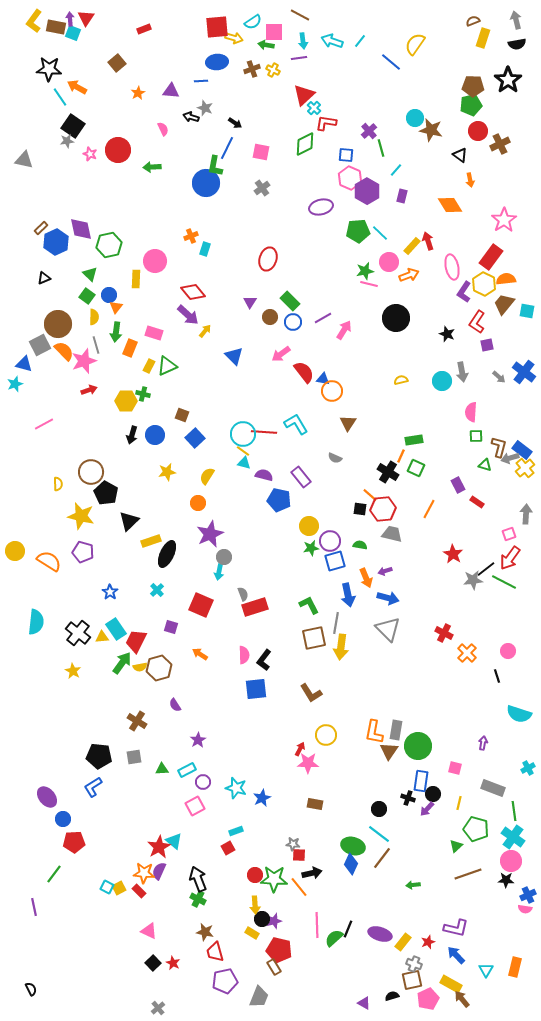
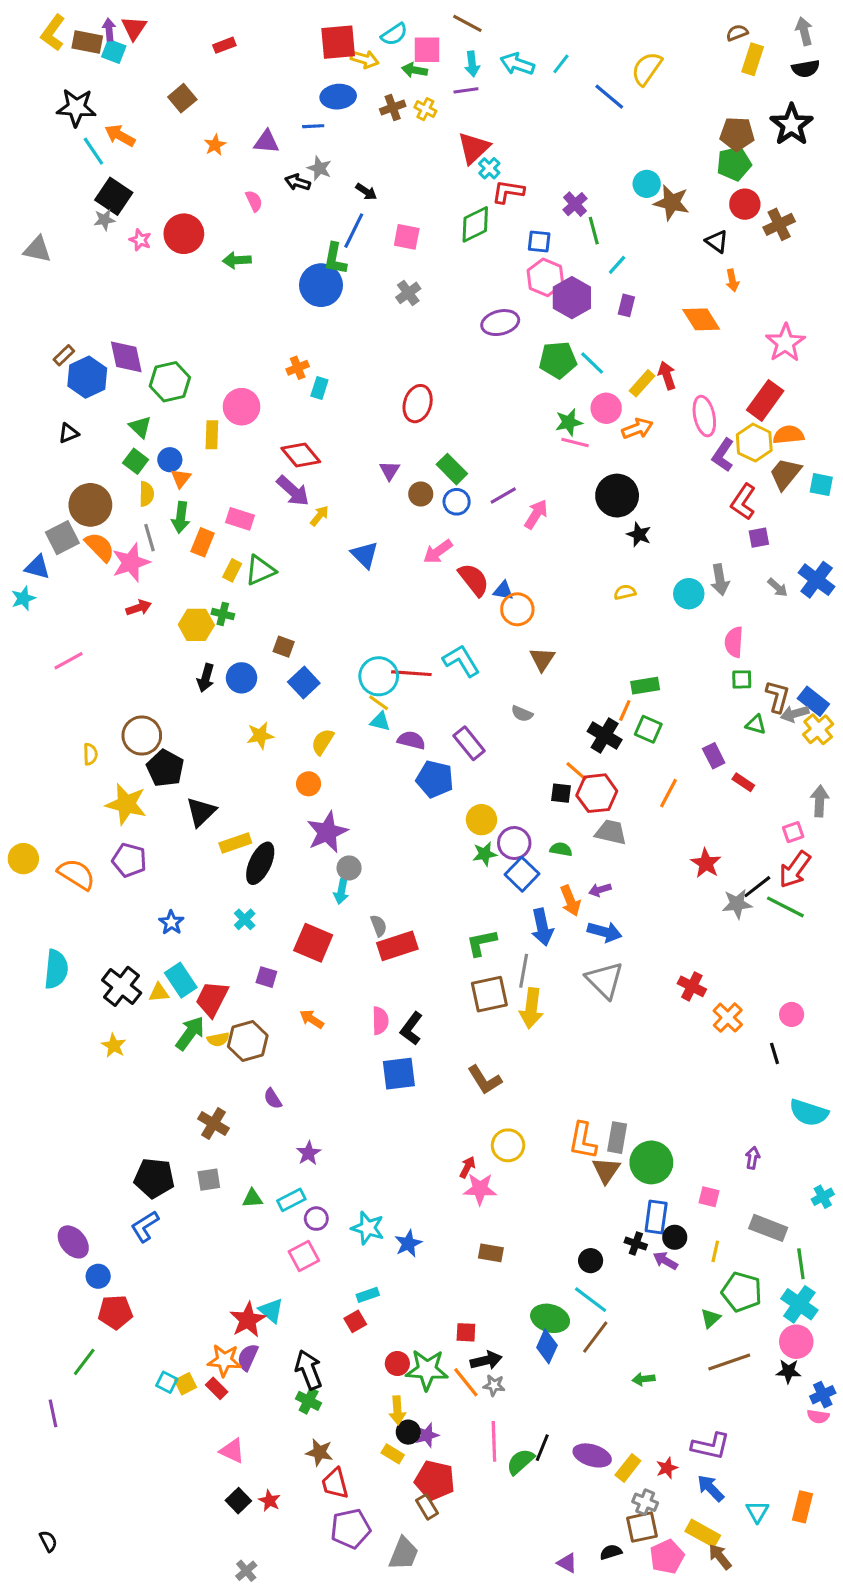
black star: (447, 334) -> (639, 534), moved
blue square: (335, 561) -> (522, 874), turned -30
green L-shape: (309, 605) -> (481, 943), turned -75
purple arrow: (427, 809) -> (665, 1261), turned 77
gray star: (293, 844) -> (494, 1385), moved

